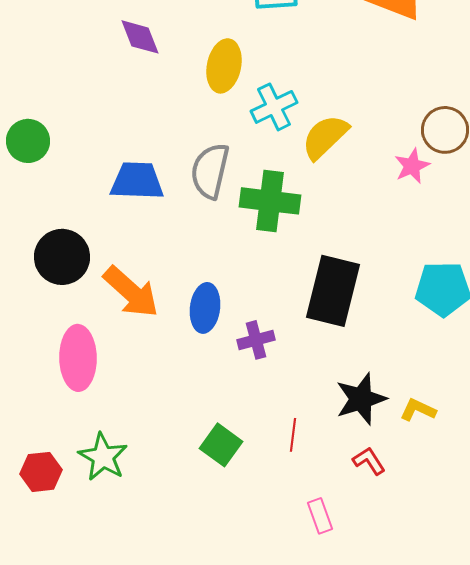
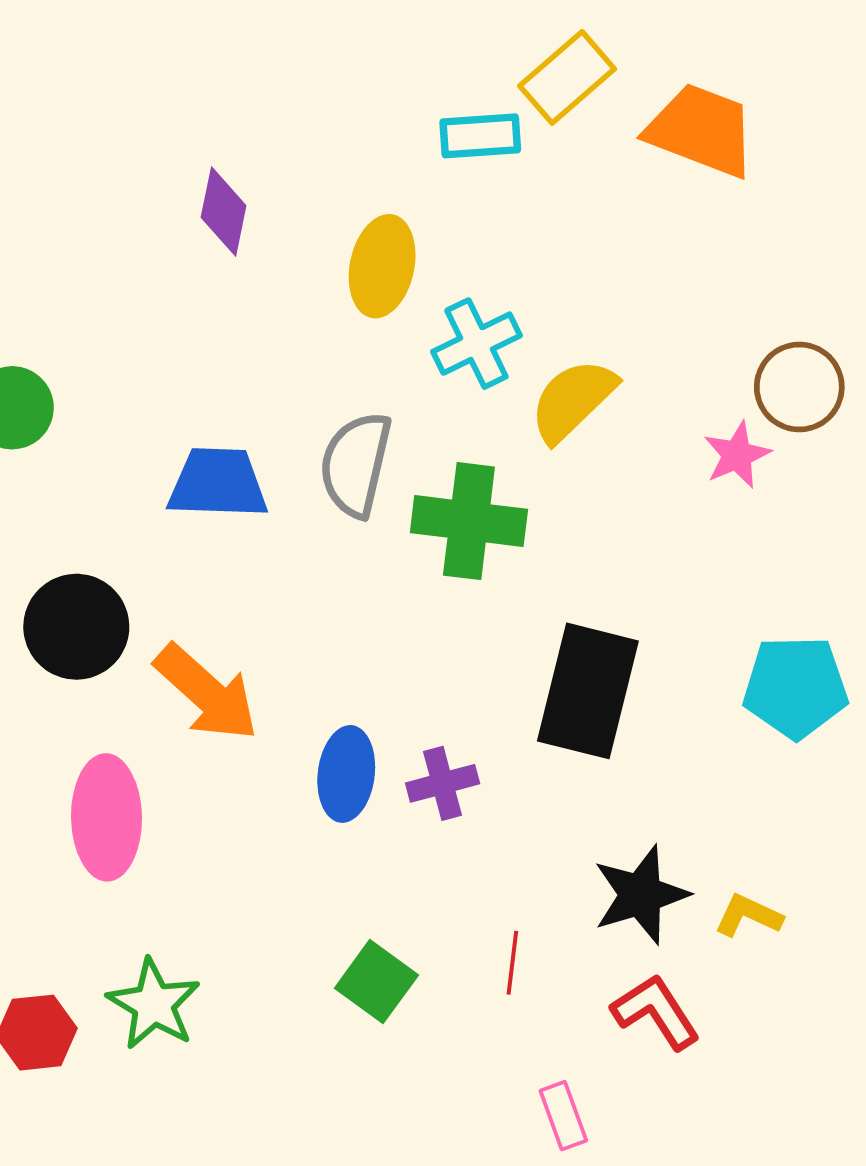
purple diamond: (140, 37) -> (224, 211), turned 33
blue ellipse: (205, 308) -> (346, 774), moved
red L-shape: (369, 461) -> (656, 1012), size x1.4

